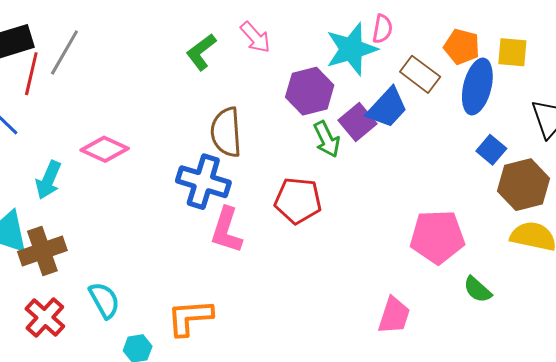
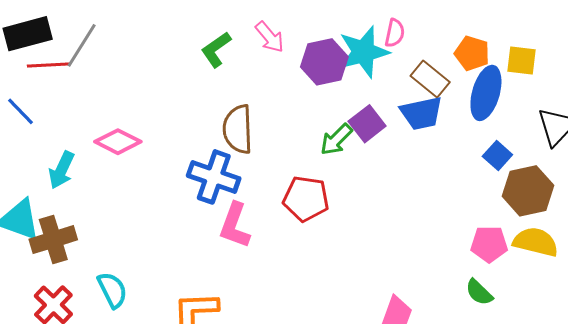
red line: (31, 74) -> (48, 65), turned 72
purple hexagon: (310, 91) -> (324, 62), moved
blue trapezoid: (387, 108) -> (421, 113), moved, turned 33
green arrow: (327, 139) -> (336, 140), turned 69
pink pentagon: (437, 237) -> (489, 244), moved, size x0.7

